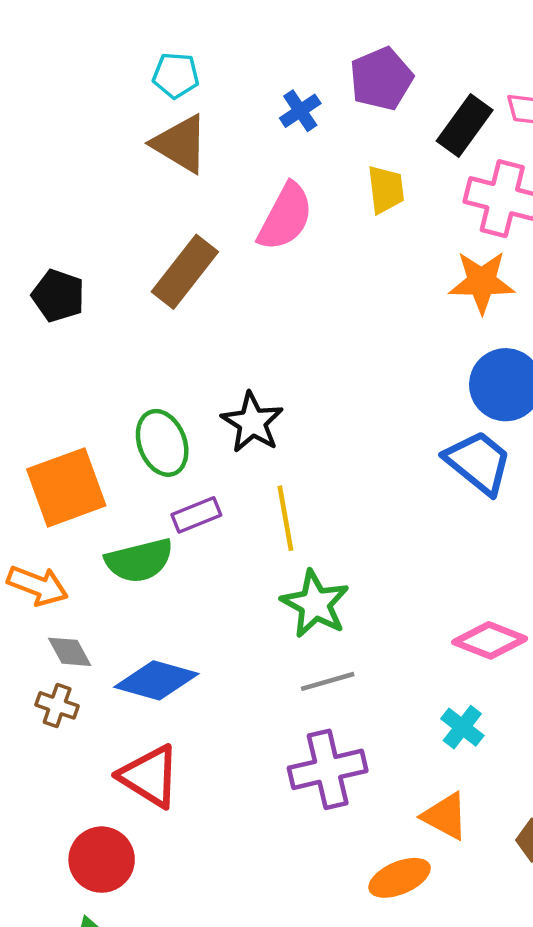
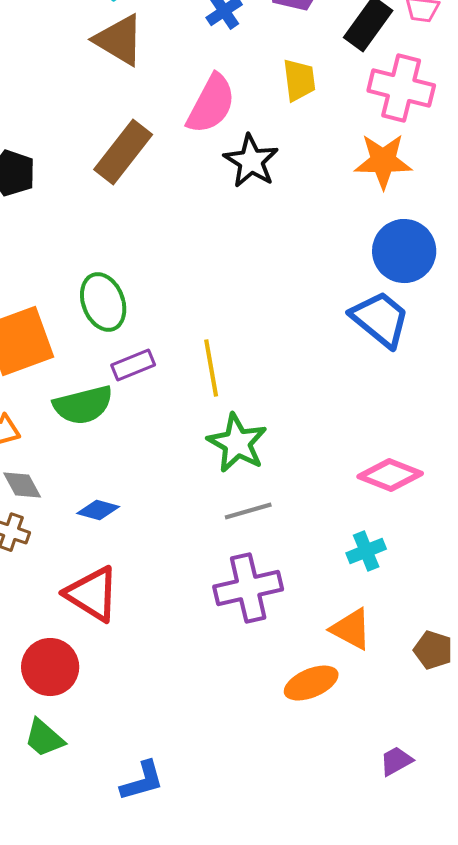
black star: (252, 422) -> (251, 161), moved
blue diamond: (156, 680) -> (98, 510), size x0.6
cyan cross: (462, 727) -> (366, 551), turned 30

